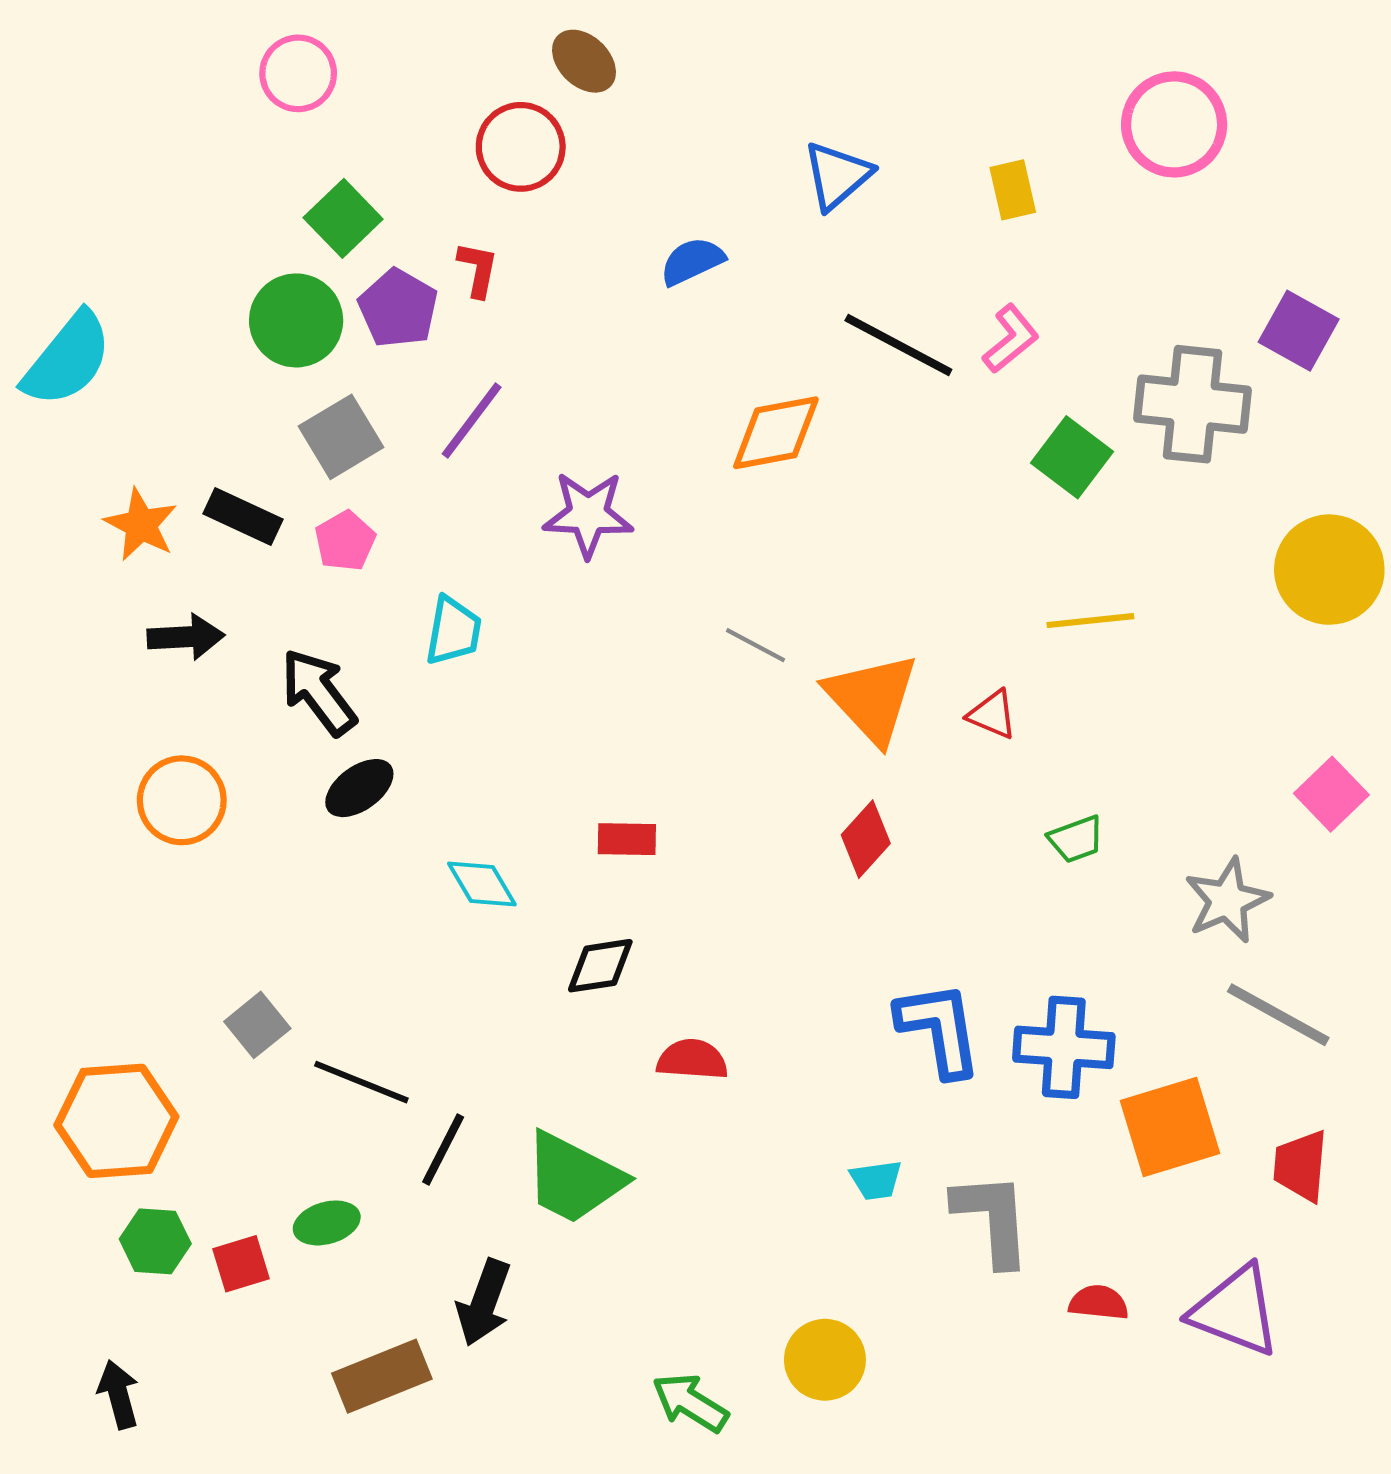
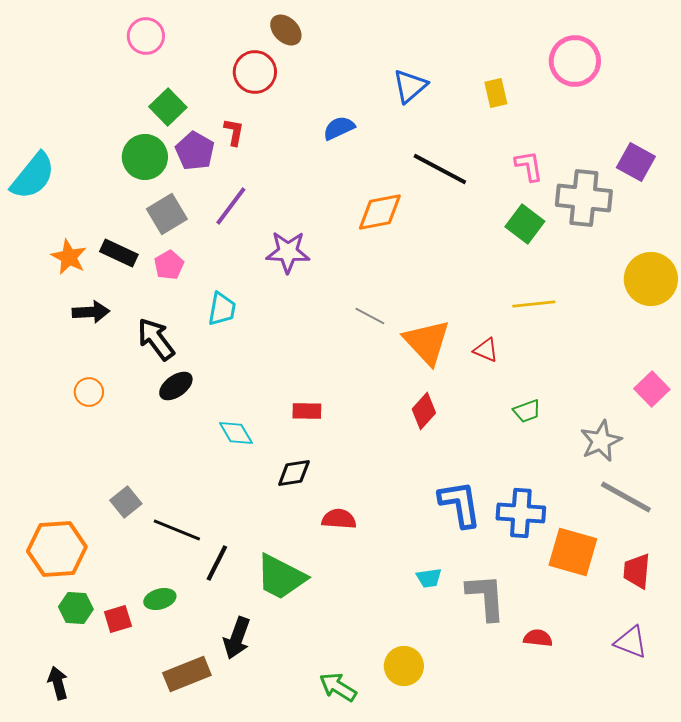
pink L-shape: (1011, 339) -> (529, 166), moved, turned -60
orange circle: (182, 800) -> (89, 392), size x0.7
orange square: (1170, 1127) -> (573, 552), turned 33
purple triangle: (1235, 1311) -> (631, 642), moved, size x0.7

